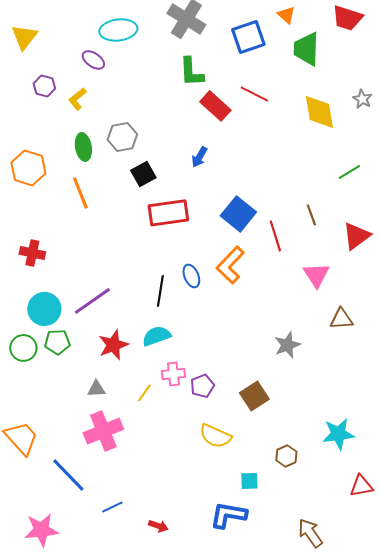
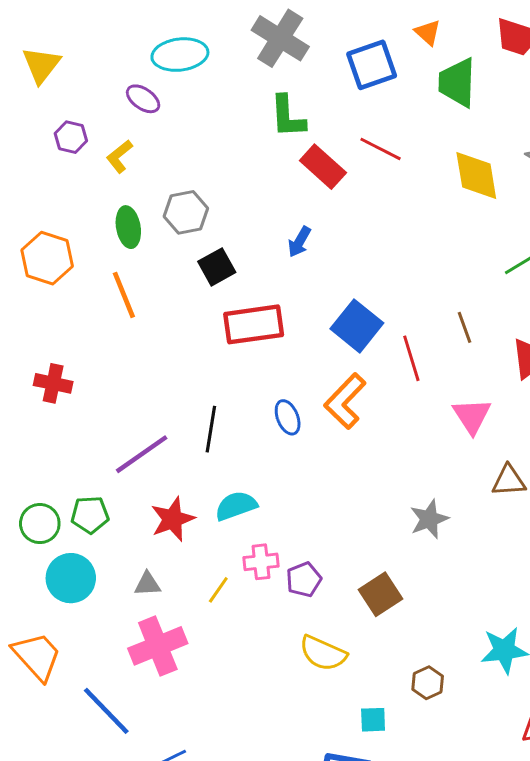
black line: (160, 291) -> (211, 429), moved
cyan circle: (44, 309) -> (71, 578), moved

